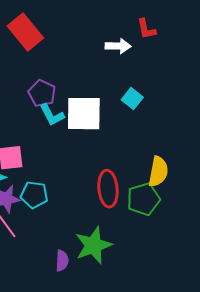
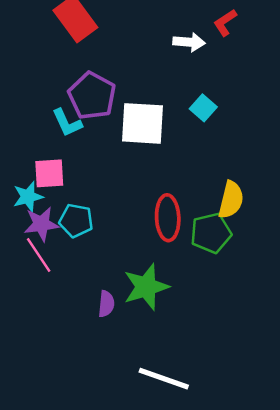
red L-shape: (146, 29) -> (225, 23), turned 65
purple pentagon: (42, 93) -> (92, 96), size x1.4
cyan L-shape: (52, 115) -> (67, 123), moved

